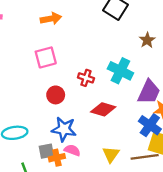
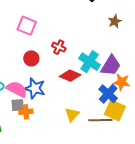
pink square: (46, 57) -> (27, 26), turned 30
cyan cross: (120, 71) -> (90, 62), moved
pink semicircle: (72, 150) -> (17, 89), moved, size x1.5

